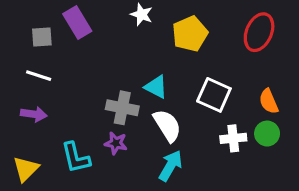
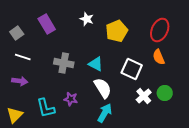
gray square: (42, 37) -> (17, 33), moved, turned -32
orange semicircle: (269, 101) -> (159, 57), moved
gray cross: (122, 108) -> (64, 63), moved
white cross: (233, 138) -> (144, 96), turned -35

